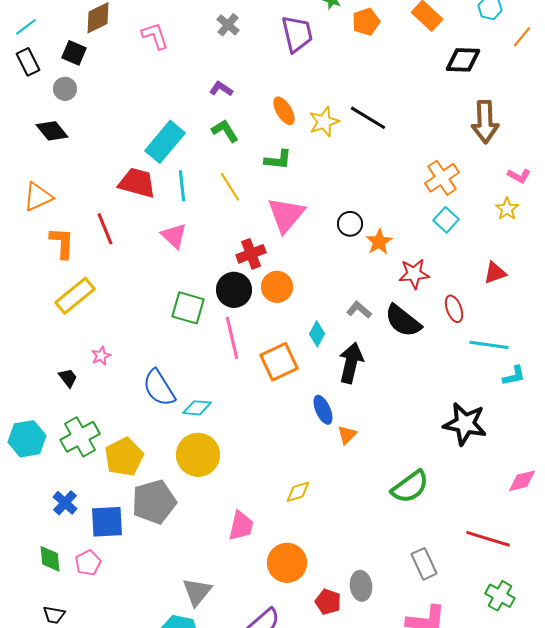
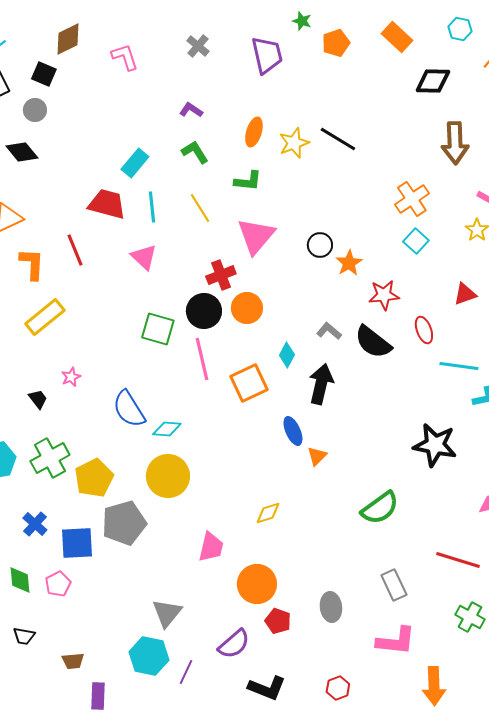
orange ellipse: (284, 111) -> (254, 132), turned 48
cyan rectangle: (165, 142) -> (135, 163), size x0.7
red pentagon: (328, 602) -> (278, 621), moved

